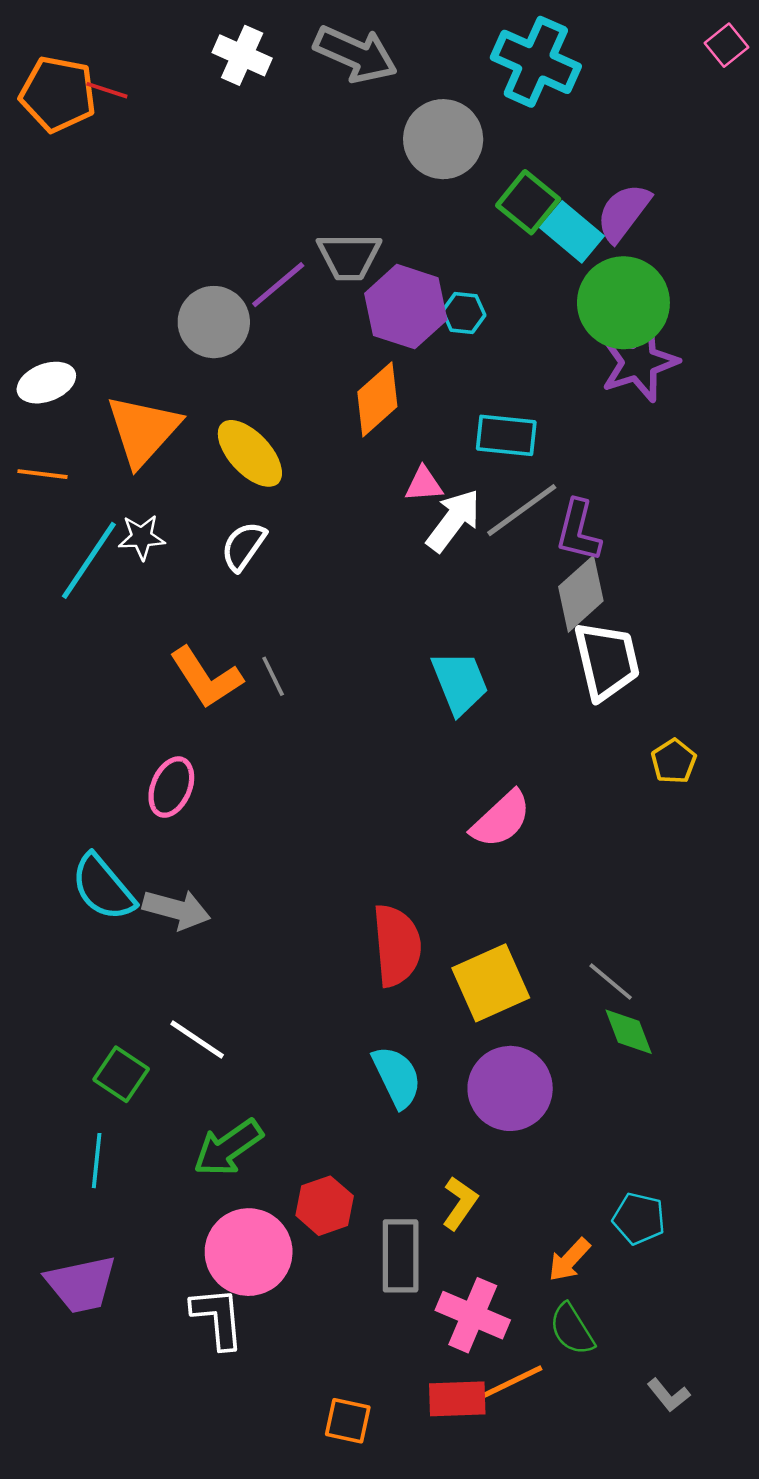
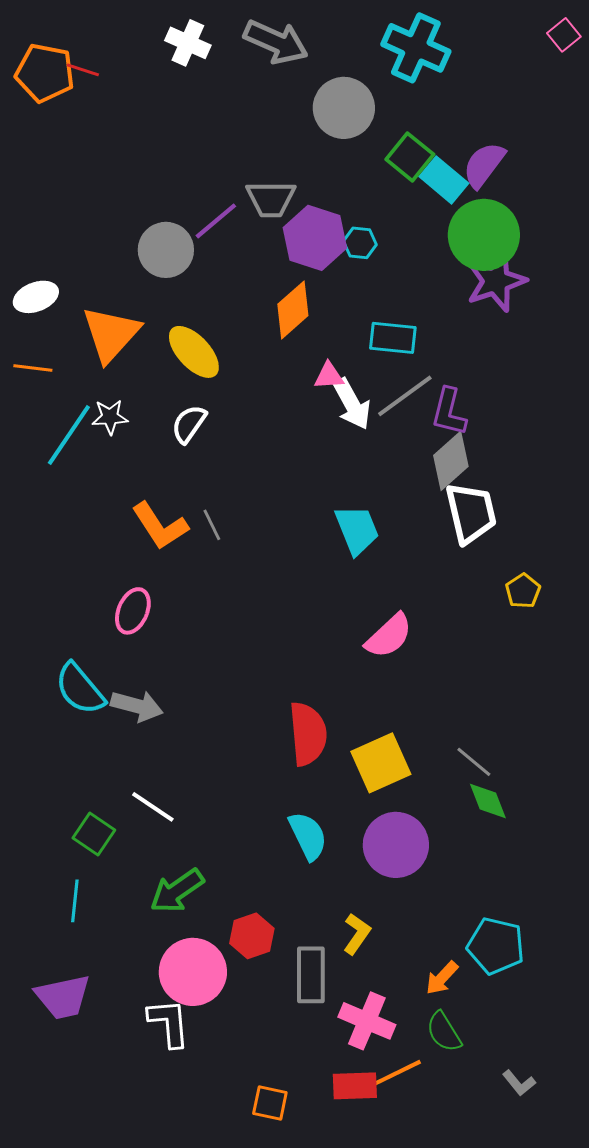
white arrow: (453, 520) -> (352, 404), turned 114
cyan pentagon: (639, 1219) -> (496, 946), size x1.4

